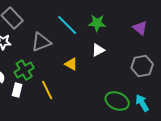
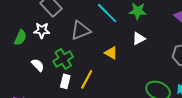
white rectangle: (17, 90) -> (65, 81), moved
yellow line: (47, 90) -> (87, 79), turned 54

